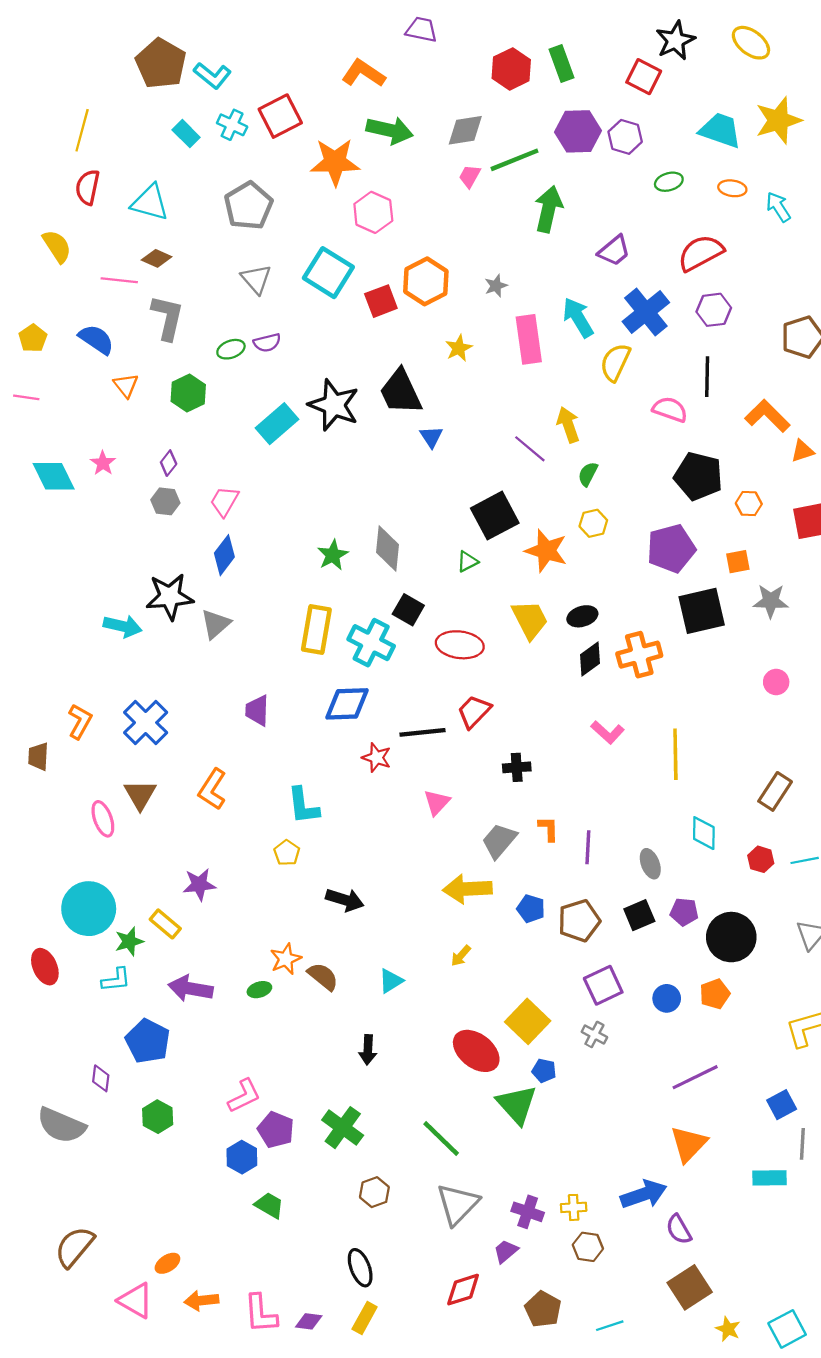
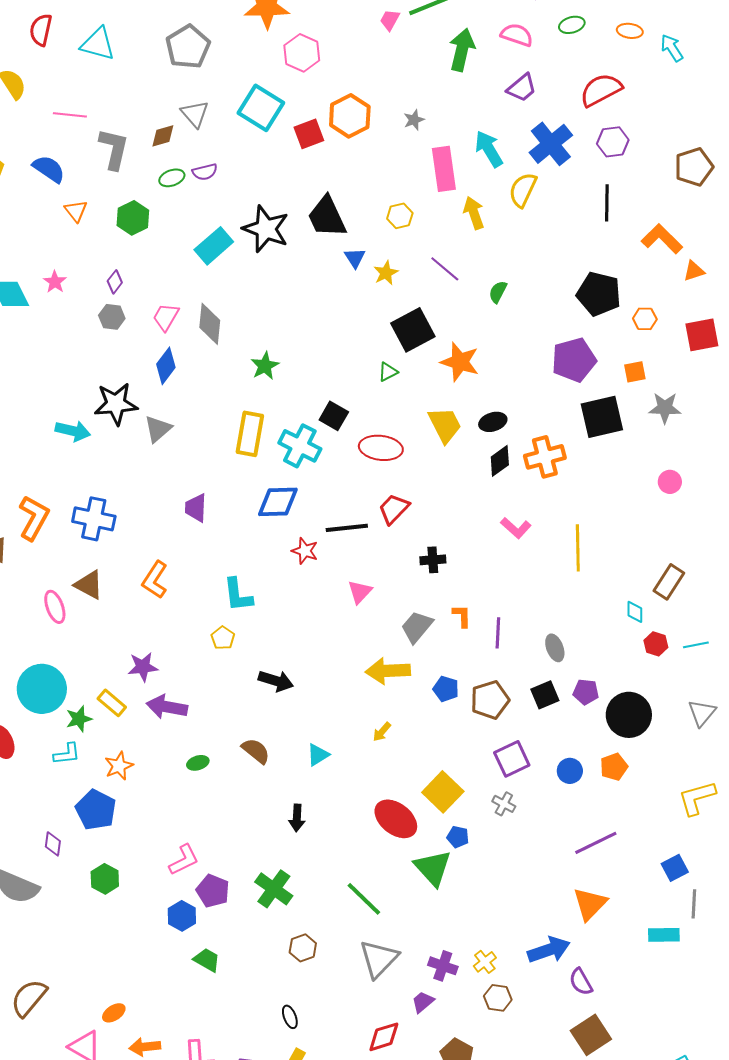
brown diamond: (157, 258) -> (163, 136), moved, turned -40
yellow star: (459, 348) -> (386, 273), moved
pink semicircle: (670, 409) -> (517, 35), moved
yellow arrow: (568, 425) -> (474, 213), moved
yellow hexagon: (593, 523) -> (400, 216), moved
gray diamond: (388, 548) -> (210, 324), moved
orange L-shape: (80, 721) -> (34, 518), size x1.4
blue cross: (146, 723) -> (94, 519), turned -33
brown triangle: (140, 795) -> (89, 585), turned -32
cyan diamond: (704, 833) -> (635, 612), moved, size x0.7
orange star: (286, 959) -> (119, 766), moved
purple arrow: (190, 989) -> (167, 707), moved
yellow cross: (574, 1207) -> (485, 962), turned -35
black ellipse: (360, 1268) -> (290, 1017), size x0.7

